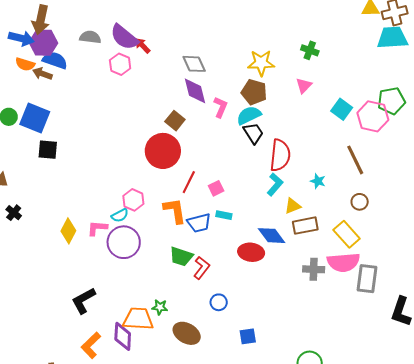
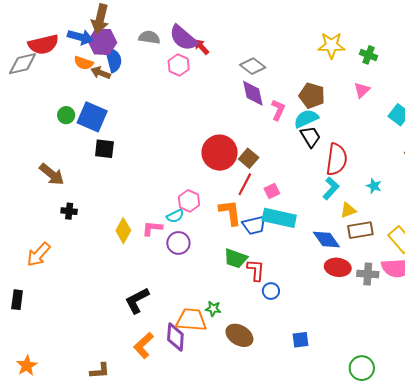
blue semicircle: (55, 60) -> (114, 60), turned 55
yellow star: (261, 63) -> (331, 45), moved
gray diamond: (194, 64) -> (253, 66), turned -30
brown square: (175, 121) -> (249, 158), moved
black cross: (14, 213) -> (69, 211), turned -35
cyan rectangle: (224, 215) -> (279, 218), size x2.0
purple circle: (124, 242) -> (178, 243), size x0.7
red ellipse: (251, 252) -> (338, 267), moved
red L-shape: (202, 268) -> (256, 270), turned -35
blue circle: (219, 302) -> (271, 291), moved

